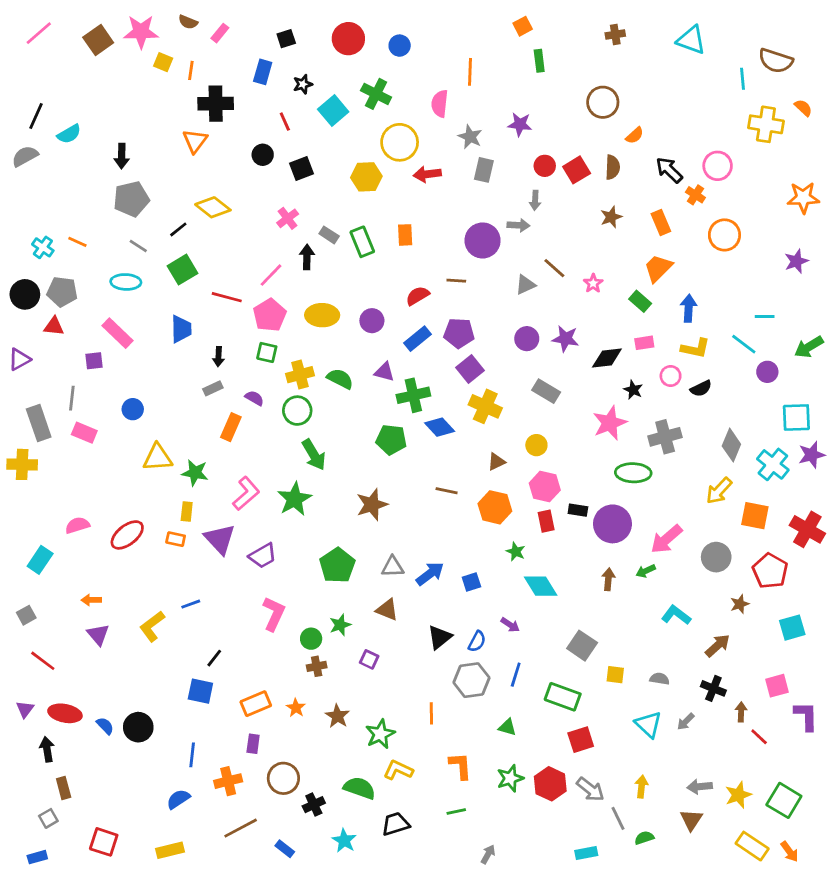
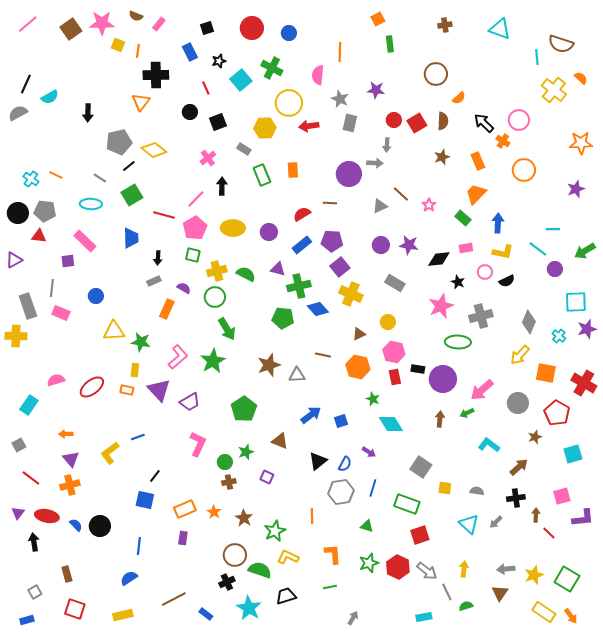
blue rectangle: (263, 72) -> (190, 52), turned -42
yellow cross: (766, 124) -> (554, 90), turned 30
gray pentagon: (131, 199) -> (119, 142), moved
gray rectangle: (329, 235) -> (244, 149), moved
cyan cross: (773, 464) -> (559, 336), size x0.6
gray triangle: (393, 567) -> (297, 375), moved
black cross: (713, 688) -> (516, 498), turned -30
purple L-shape: (806, 716) -> (583, 518), turned 85
brown circle: (283, 778) -> (235, 555), moved
orange cross: (228, 781) -> (70, 485), moved
brown rectangle: (64, 788) -> (67, 574), moved
cyan star: (344, 841) -> (249, 608), size x1.4

